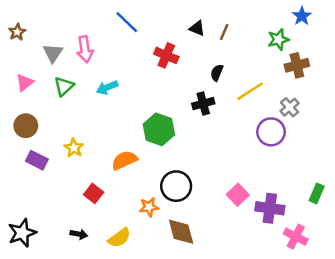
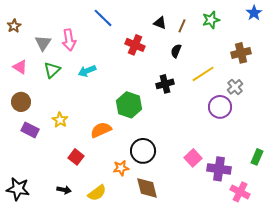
blue star: (302, 16) -> (254, 13), moved
green star: (278, 39) -> (211, 20), moved
black semicircle: (217, 73) -> (176, 51), moved
pink triangle: (25, 83) -> (20, 67), turned -49
black star: (22, 233) -> (18, 189), turned 30

